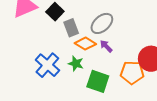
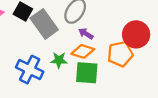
gray rectangle: (71, 28) -> (44, 24), size x1.5
orange diamond: (85, 44) -> (83, 51), moved

